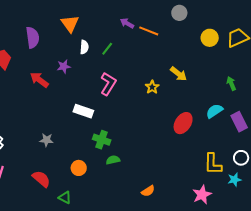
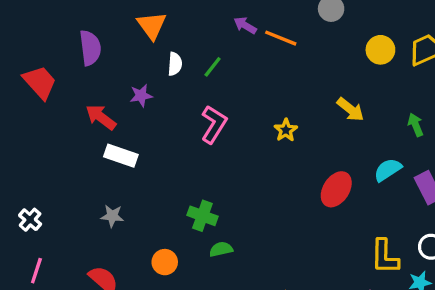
yellow arrow: (179, 74) -> (350, 109), moved
white rectangle: (83, 111) -> (121, 156), moved

